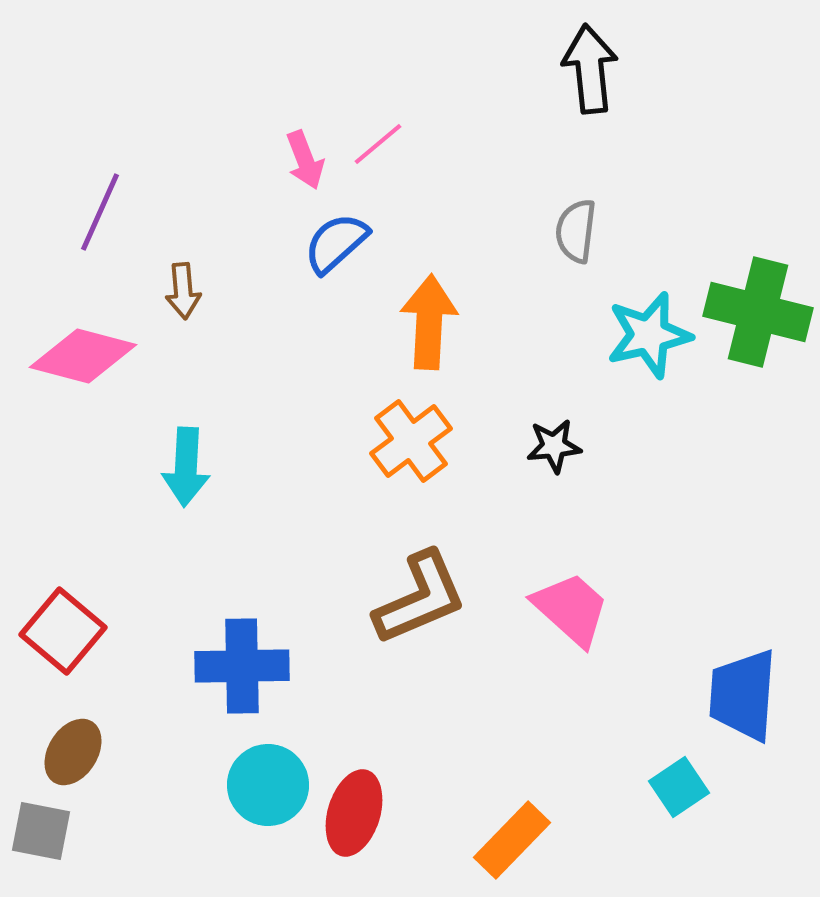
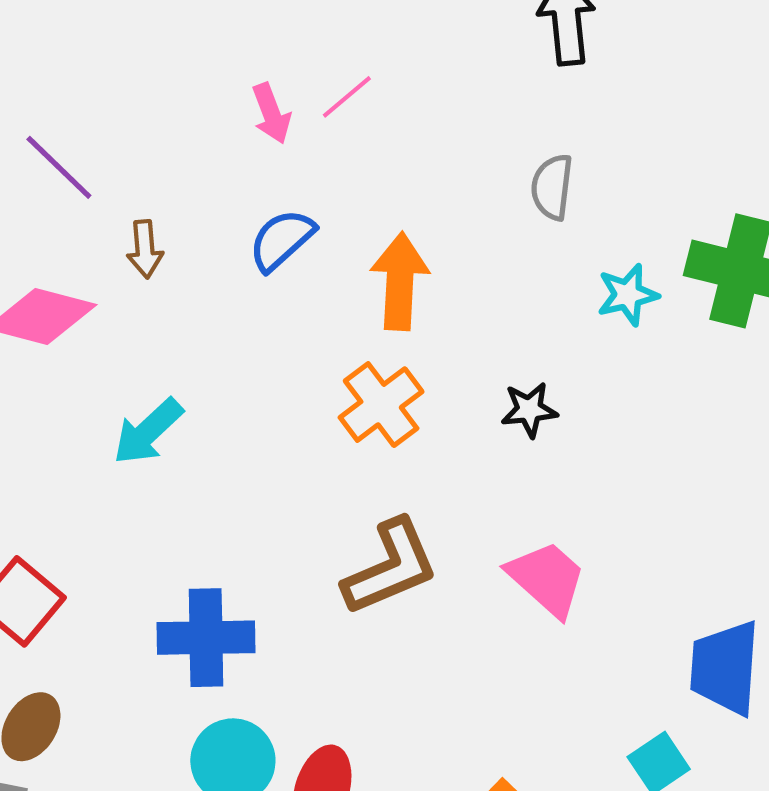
purple line: (100, 212) -> (59, 167), turned -70
blue semicircle: (336, 243) -> (282, 240), moved
cyan star: (649, 335) -> (628, 295), size x0.7
cyan arrow: (186, 467) -> (148, 431), turned 44

